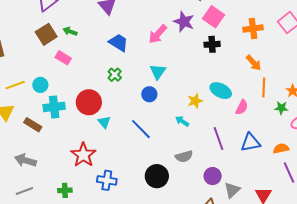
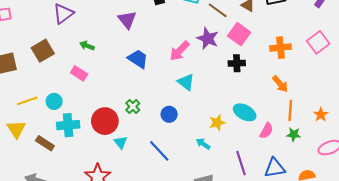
brown square: (46, 34) -> (43, 51), moved
cyan triangle: (158, 72) -> (186, 82), moved, turned -30
green cross: (115, 75) -> (133, 107), moved
green star: (281, 108) -> (294, 134), moved

